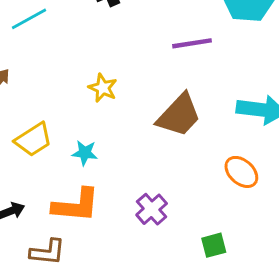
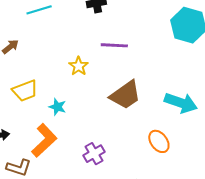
purple line: (192, 43) -> (114, 45), moved
orange L-shape: (76, 205) -> (44, 140), turned -60

